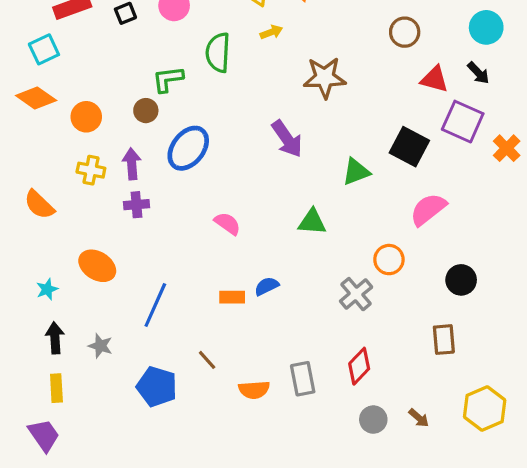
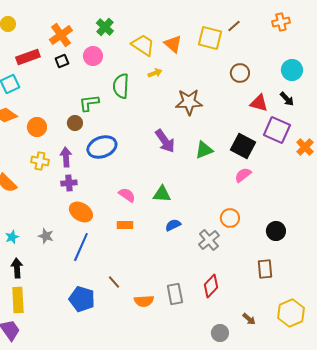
blue ellipse: (188, 148) -> (102, 147), turned 32
green triangle: (356, 172) -> (204, 150), moved
pink semicircle: (428, 209) -> (243, 175), moved, size x0.7
green triangle: (312, 222) -> (162, 194), moved
orange ellipse: (97, 266) -> (81, 212), moved
blue semicircle: (267, 286) -> (173, 225), moved
orange rectangle: (232, 297) -> (125, 225), moved
gray star: (100, 346) -> (46, 236), moved
yellow rectangle: (56, 388) -> (18, 300), size x1.4
gray circle: (373, 420) -> (220, 333), moved

